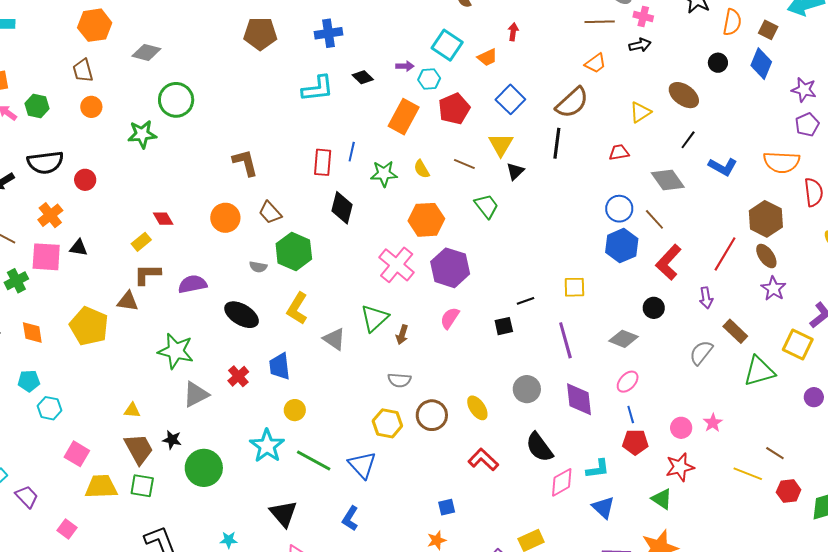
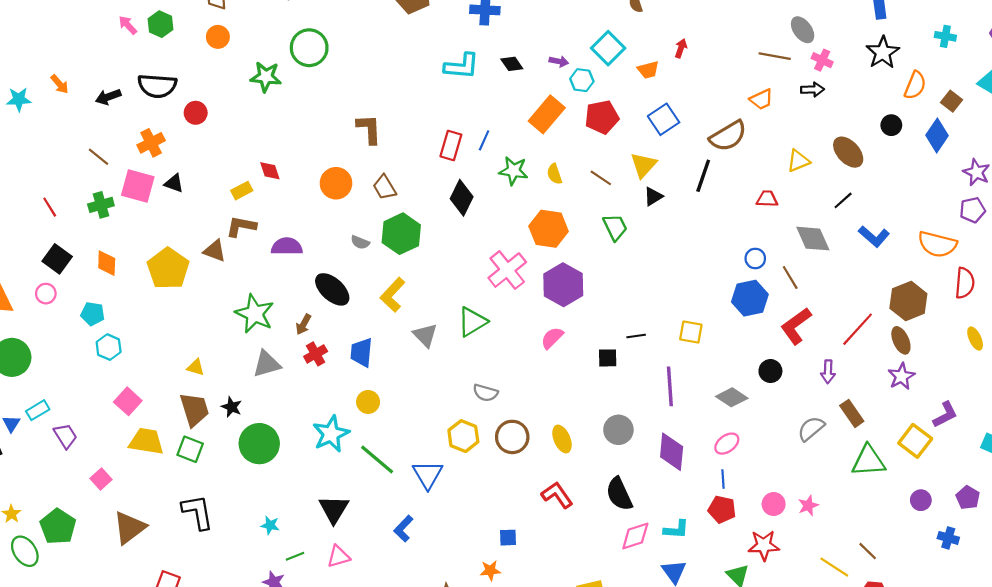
blue circle: (619, 209) -> (755, 258), size x0.7
brown arrow: (402, 335) -> (303, 324), moved

